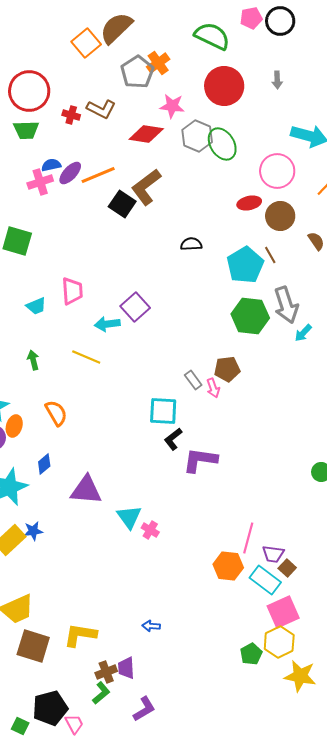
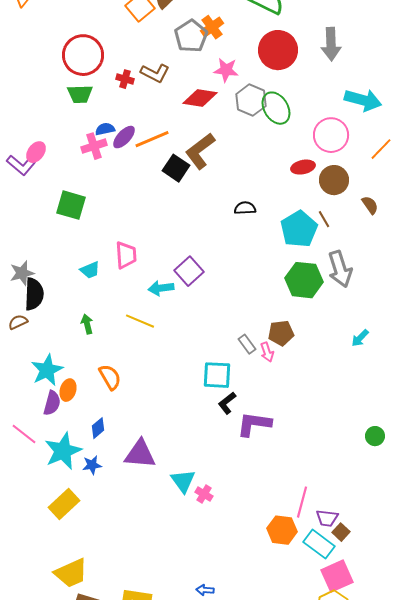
gray arrow: (277, 80) -> (331, 44), size x1.8
cyan arrow: (303, 333) -> (360, 338), moved
blue star: (33, 531) -> (92, 465), moved

